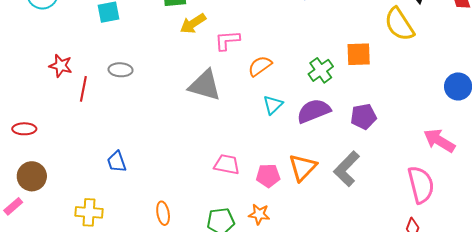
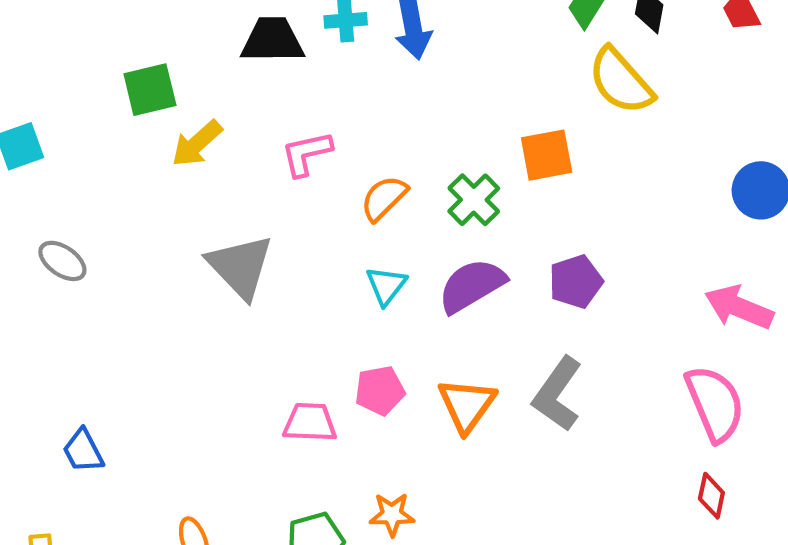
pink L-shape: (227, 40) -> (306, 154), moved
orange semicircle: (260, 66) -> (384, 198), moved
gray ellipse: (121, 70) -> (62, 261), turned 40
gray triangle: (205, 85) -> (240, 266), turned 39
pink pentagon: (268, 176) -> (380, 391), moved

